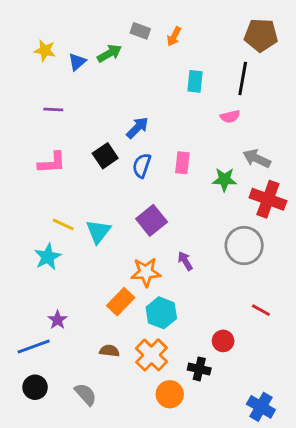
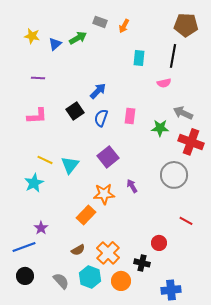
cyan hexagon: (161, 313) -> (90, 277), moved
brown semicircle: (109, 351) -> (78, 250), turned 144
blue cross: (261, 407) -> (171, 290), moved, turned -36

